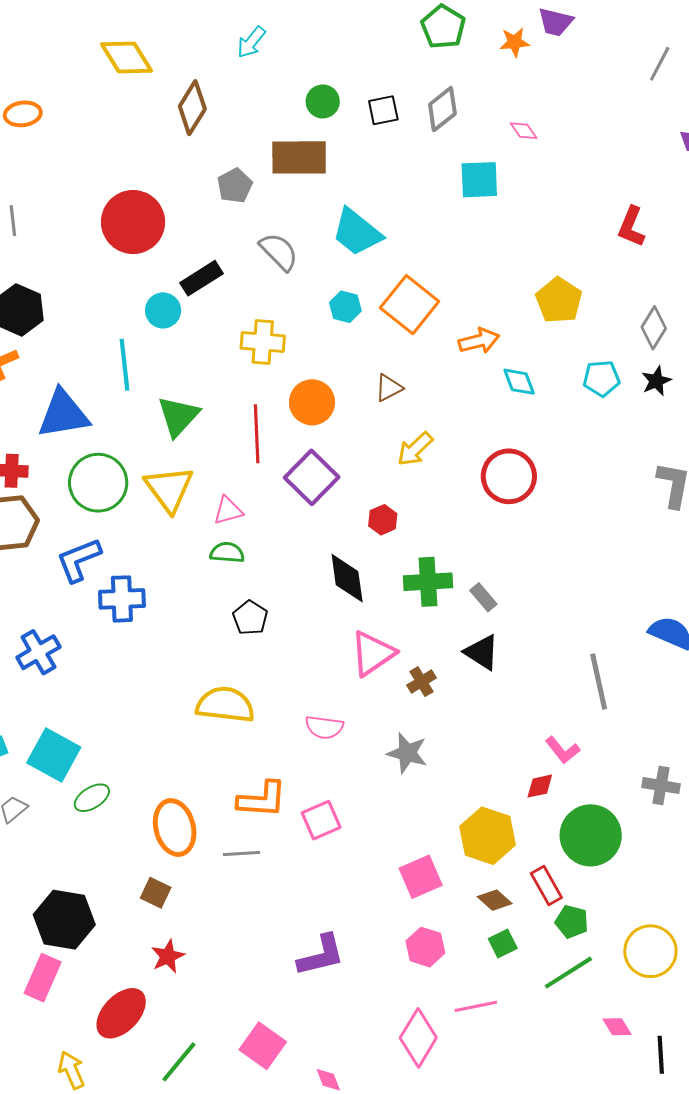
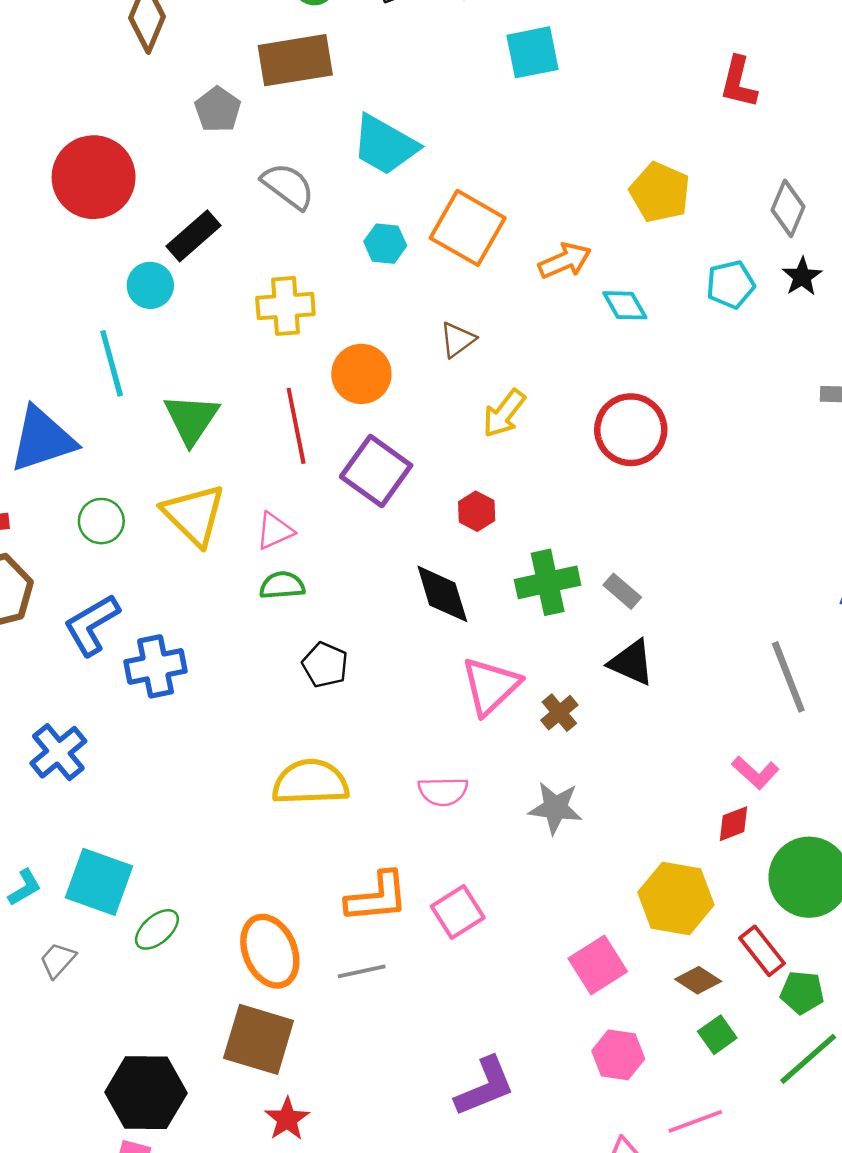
green circle: (98, 483) -> (101, 521), size x0.6
brown square: (156, 893) -> (259, 1039), size x1.8

